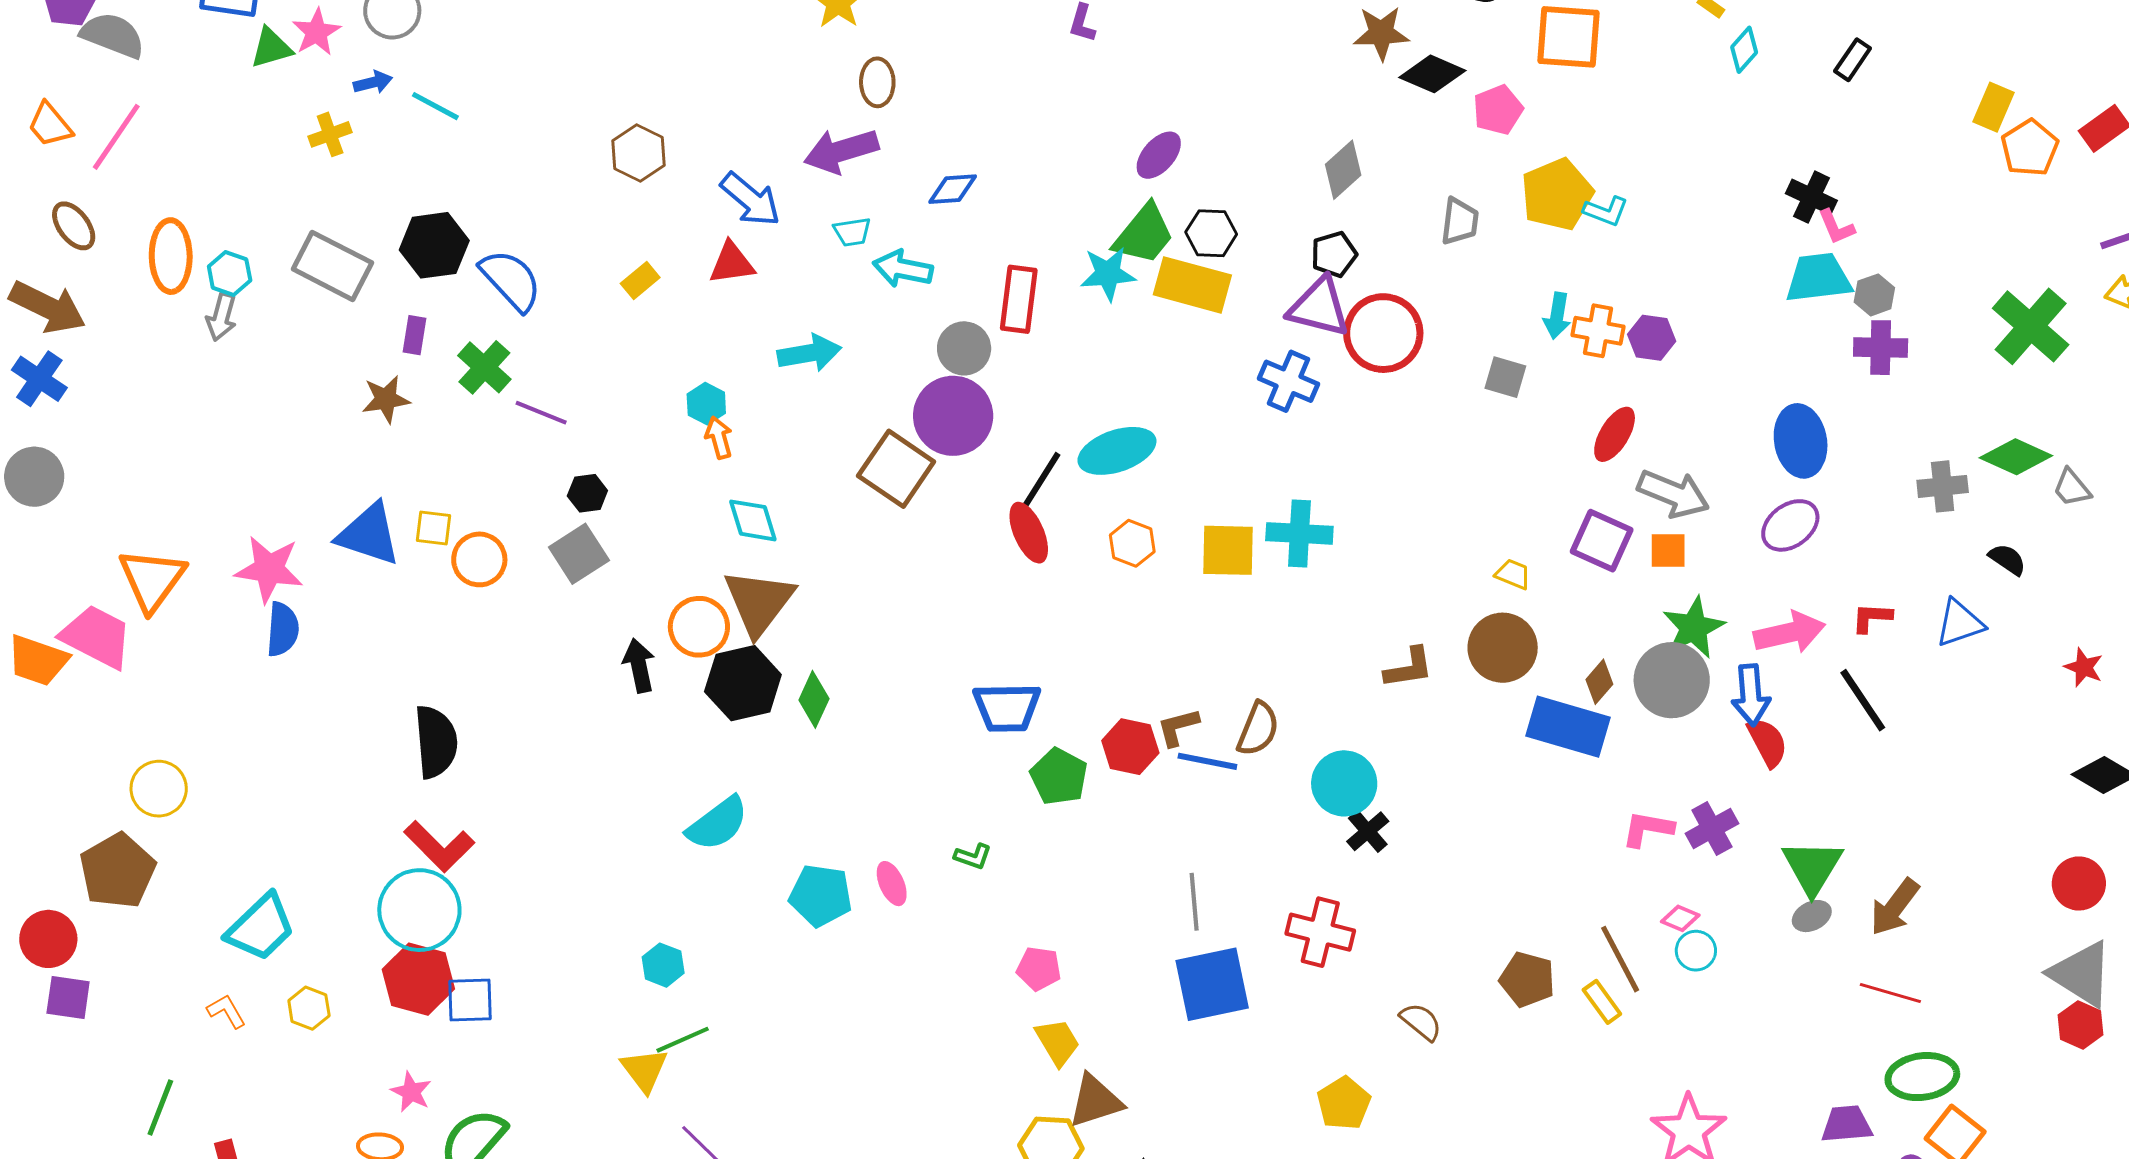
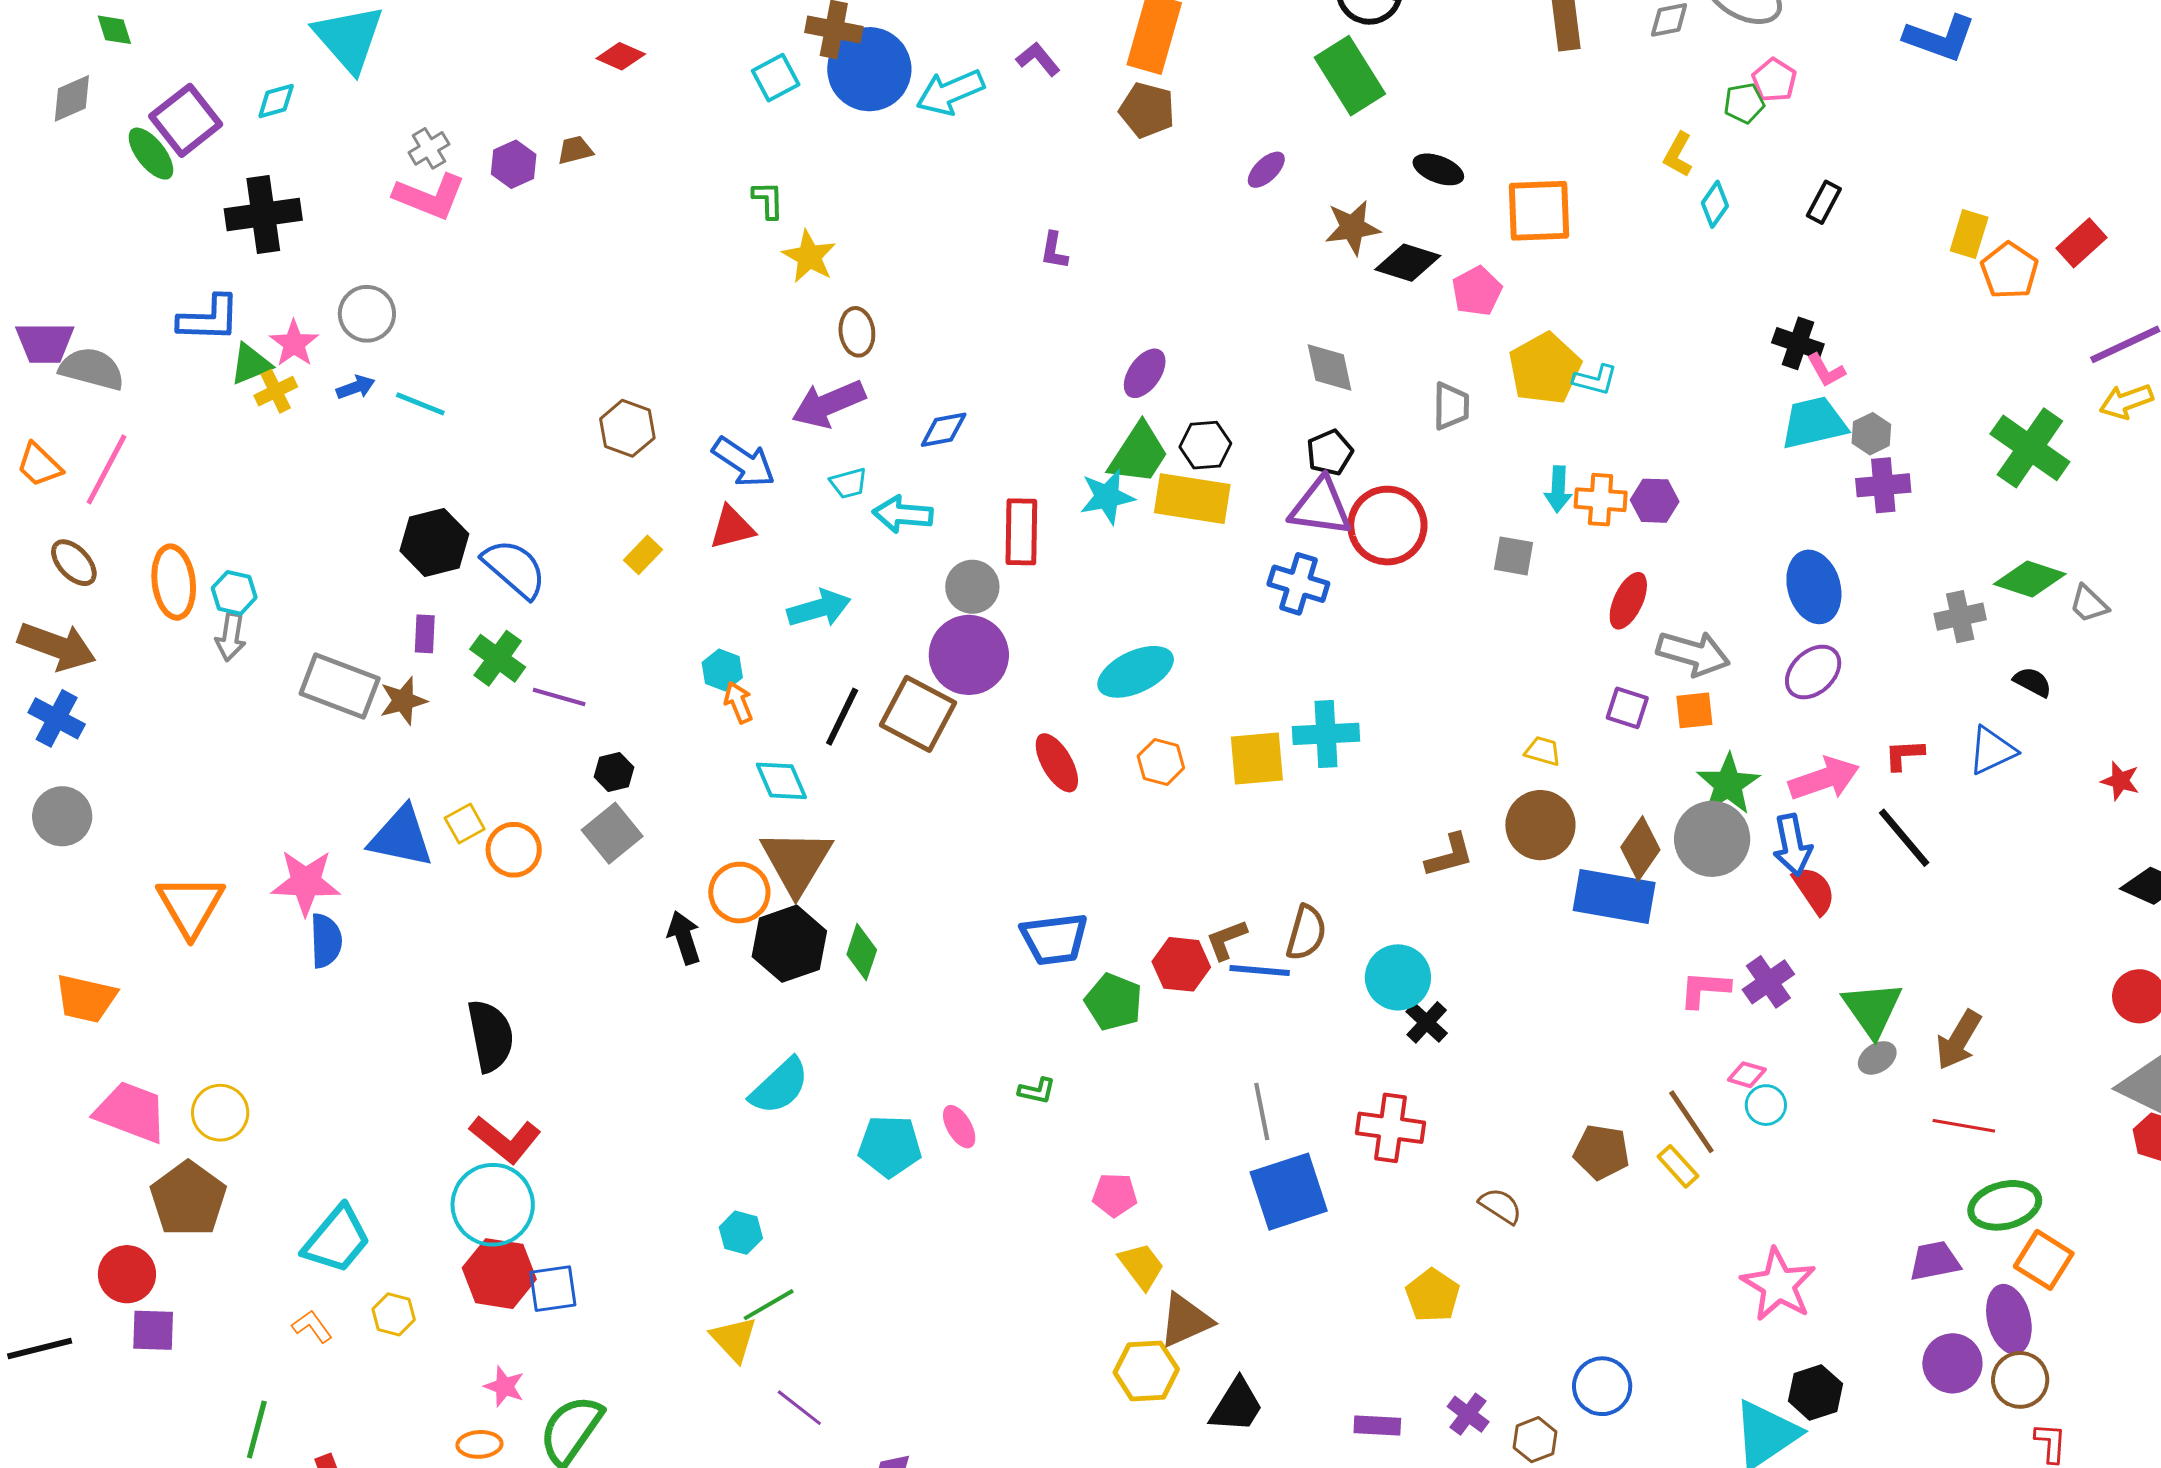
yellow cross: (330, 134) -> (276, 391), moved
gray diamond: (1343, 170) -> (1330, 368), turned -54
gray rectangle: (332, 266) -> (340, 686), moved
black line: (1042, 479) -> (842, 717), moved
yellow square: (433, 528) -> (465, 824), turned -30
purple square: (1602, 541) -> (1627, 708), size x0.7
pink trapezoid: (97, 637) -> (131, 1112), moved
brown diamond: (1599, 682) -> (1640, 848), size x1.4

